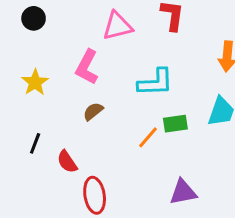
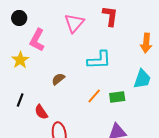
pink triangle: (117, 26) -> (74, 23), turned -35
pink L-shape: (87, 67) -> (37, 40), moved
green rectangle: (175, 124) -> (117, 97), moved

